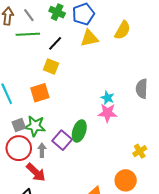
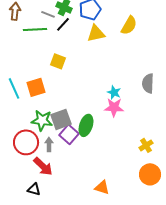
gray line: (29, 15) -> (48, 14), moved, turned -32
black line: (55, 43) -> (63, 24), moved
orange square: (40, 93) -> (36, 87), moved
gray square: (19, 125) -> (61, 119), moved, size x1.5
orange circle: (126, 180) -> (150, 174), moved

